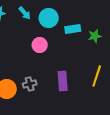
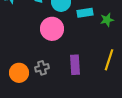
pink circle: (40, 45) -> (52, 29), size x1.5

